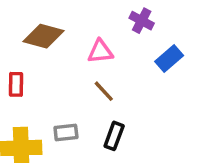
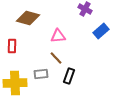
pink triangle: (100, 52) -> (58, 36), moved
brown line: (104, 91) -> (56, 58), moved

